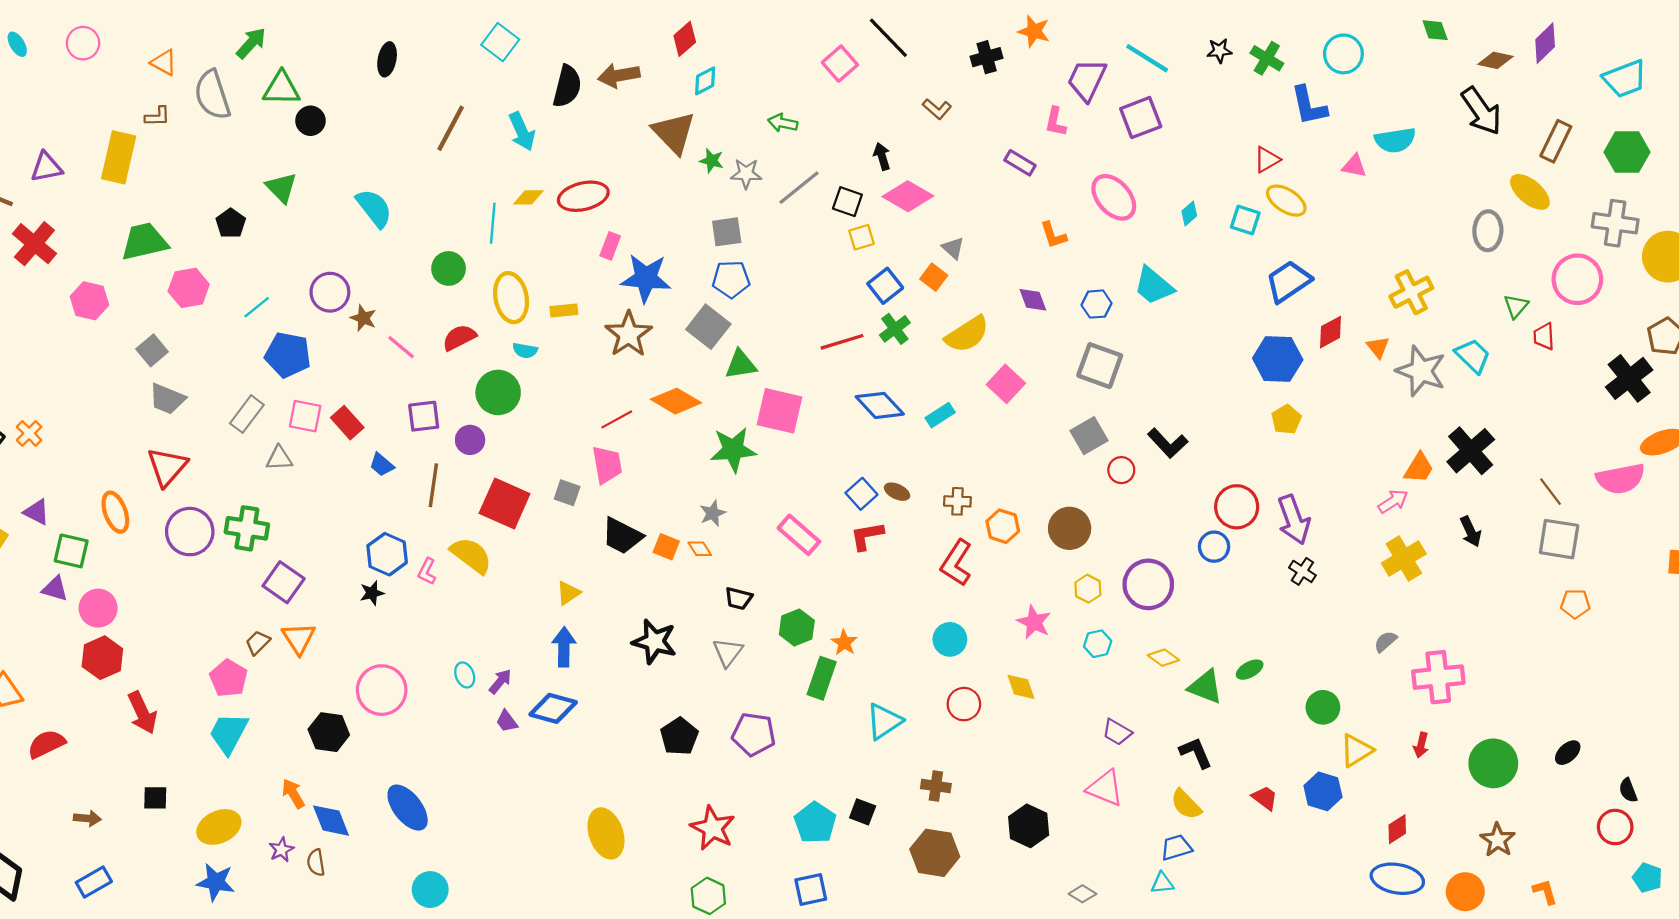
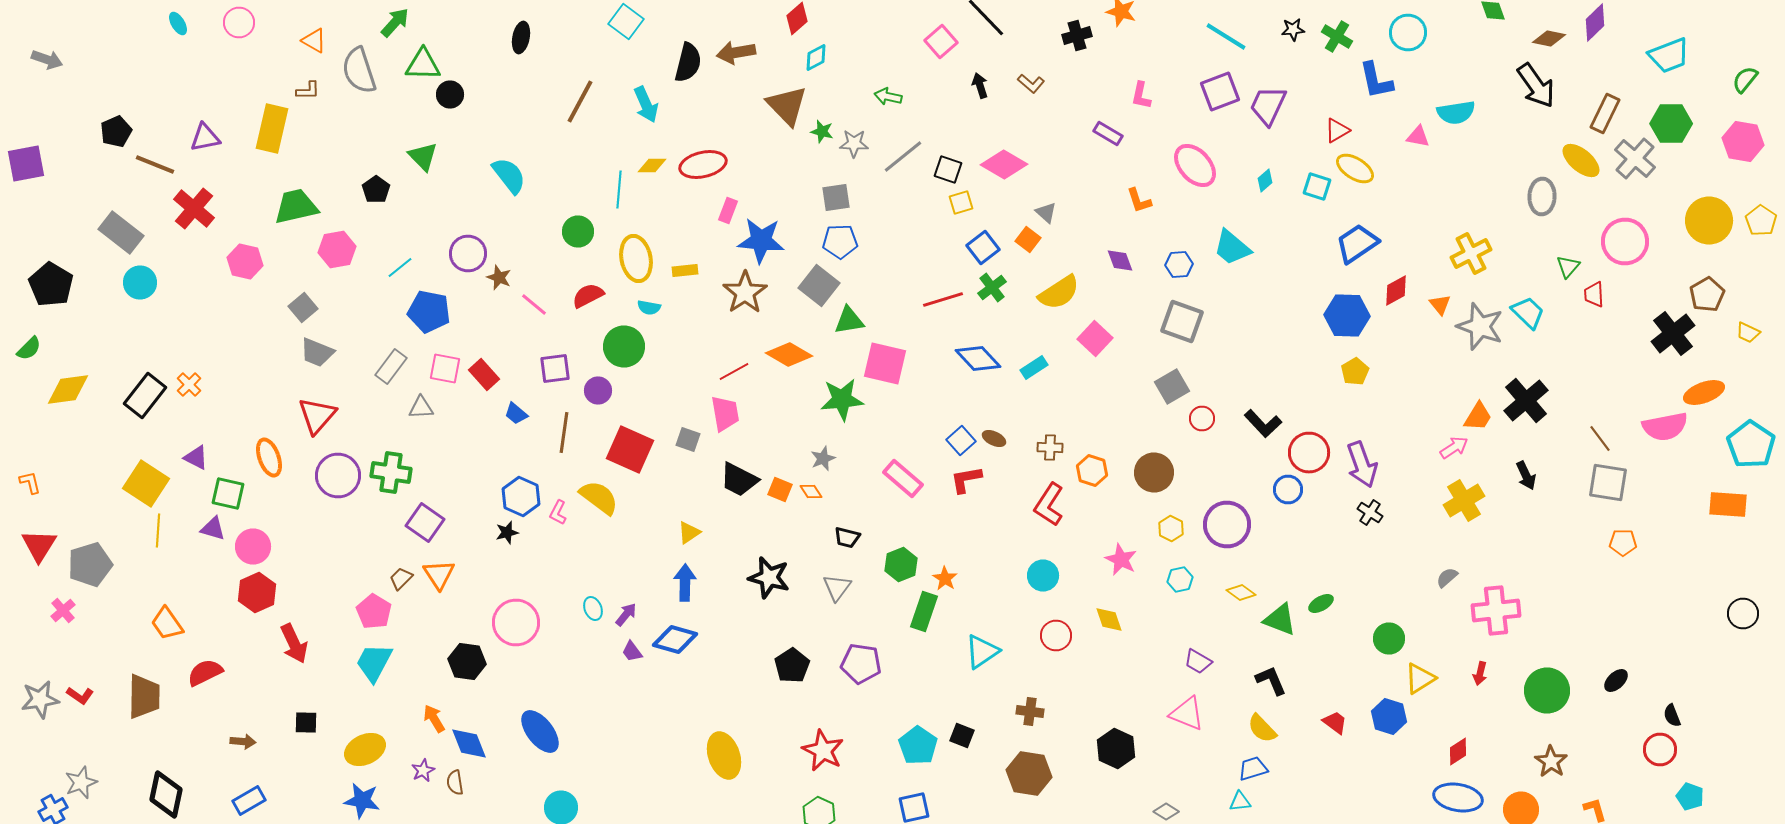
purple trapezoid: (1087, 80) -> (1268, 106), moved
black arrow: (882, 156) -> (980, 86), moved
gray cross: (1615, 223) -> (1635, 158), moved, turned 33
black L-shape: (1168, 443) -> (1263, 424), moved

